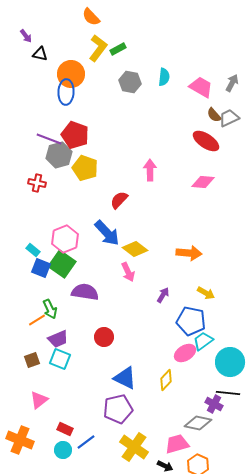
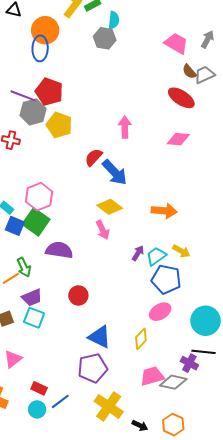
cyan semicircle: (164, 77) -> (114, 20), moved
blue arrow: (107, 233) -> (115, 172), moved
cyan trapezoid: (203, 341) -> (156, 256), moved
pink trapezoid: (177, 444) -> (152, 376), moved

